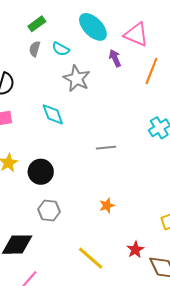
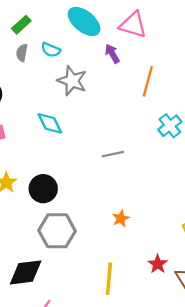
orange line: (151, 71) -> (148, 81), moved
gray hexagon: (49, 210) -> (57, 231), size x1.5
yellow line: (91, 258) -> (109, 279), turned 60

